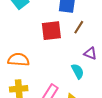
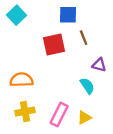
brown line: (79, 27) -> (84, 38), turned -48

